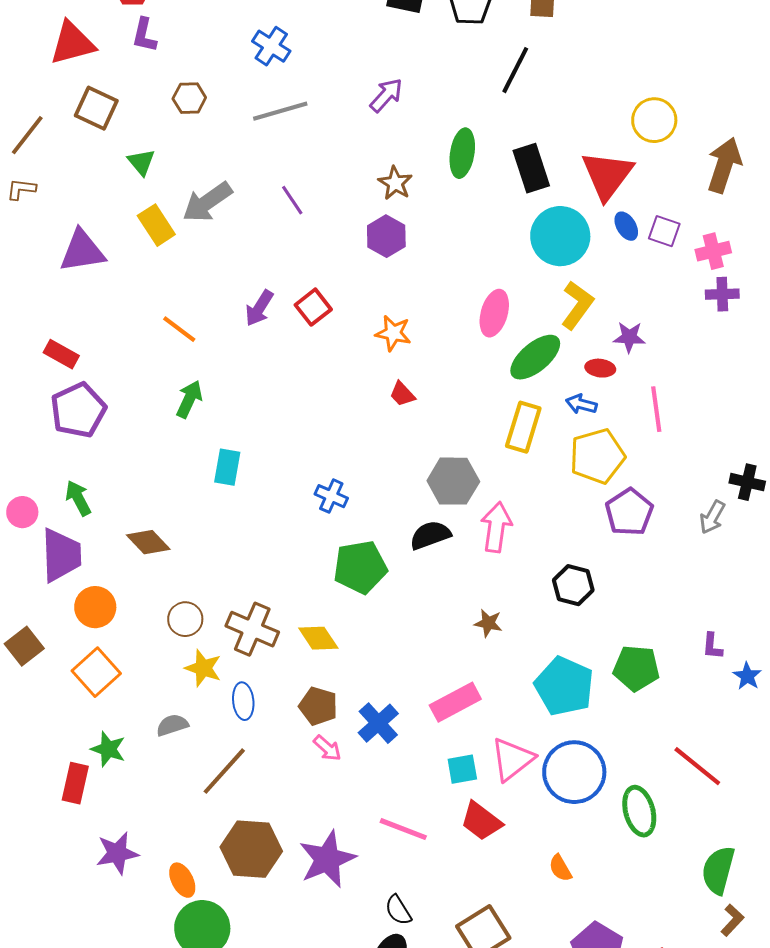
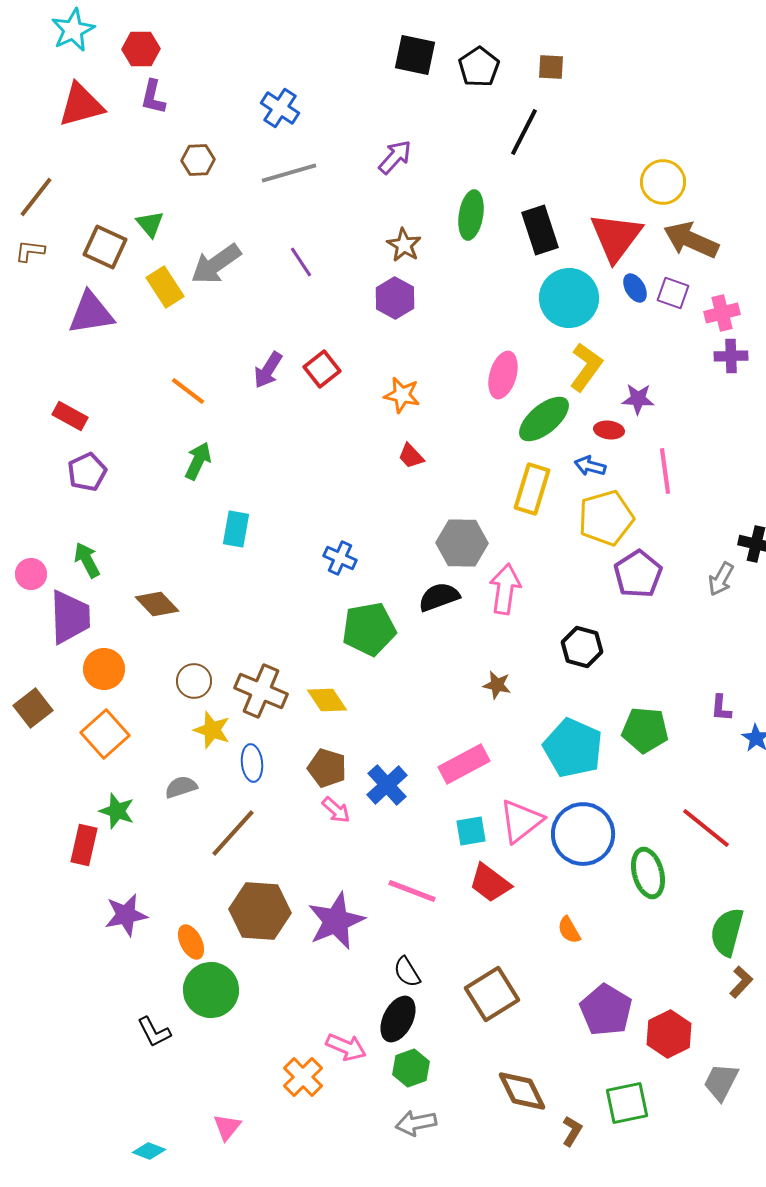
brown square: (96, 108) -> (105, 247), moved
brown arrow: (724, 165) -> (691, 240), moved, turned -84
purple pentagon: (78, 410) -> (87, 472), size x0.7

